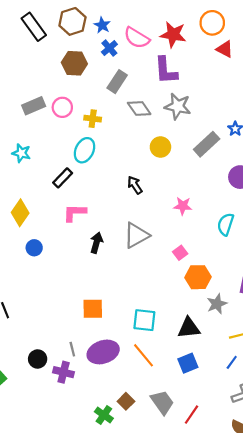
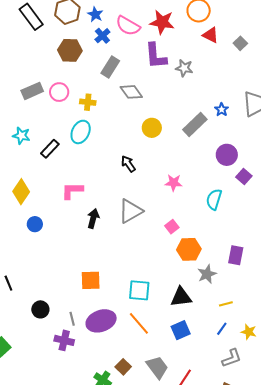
gray star: (178, 106) -> (184, 68), moved, size x0.7
black rectangle: (63, 178) -> (50, 149), moved
black circle: (38, 359) -> (40, 309), moved

